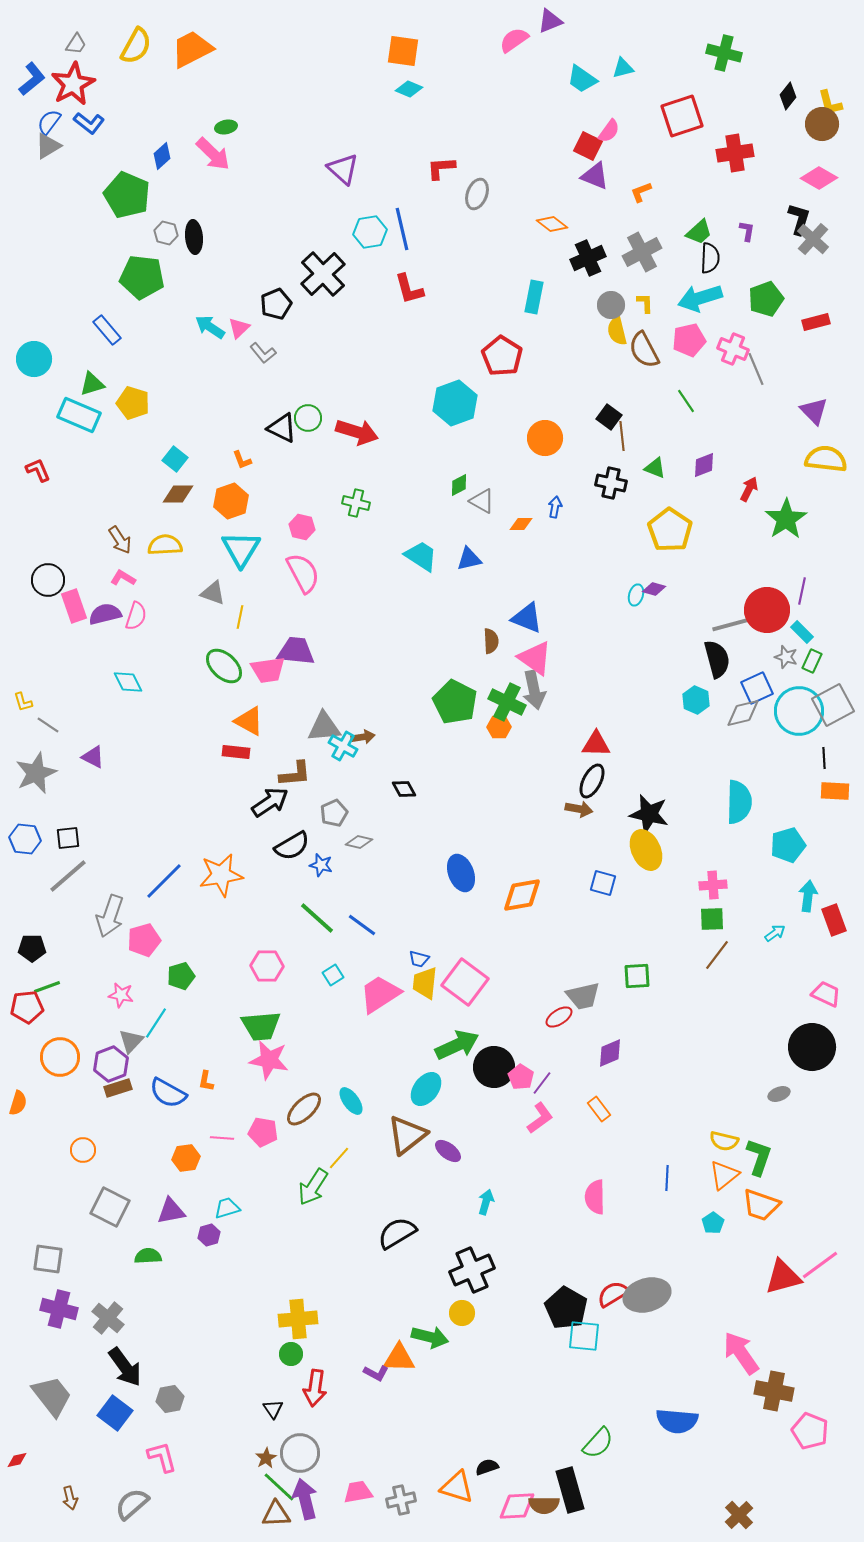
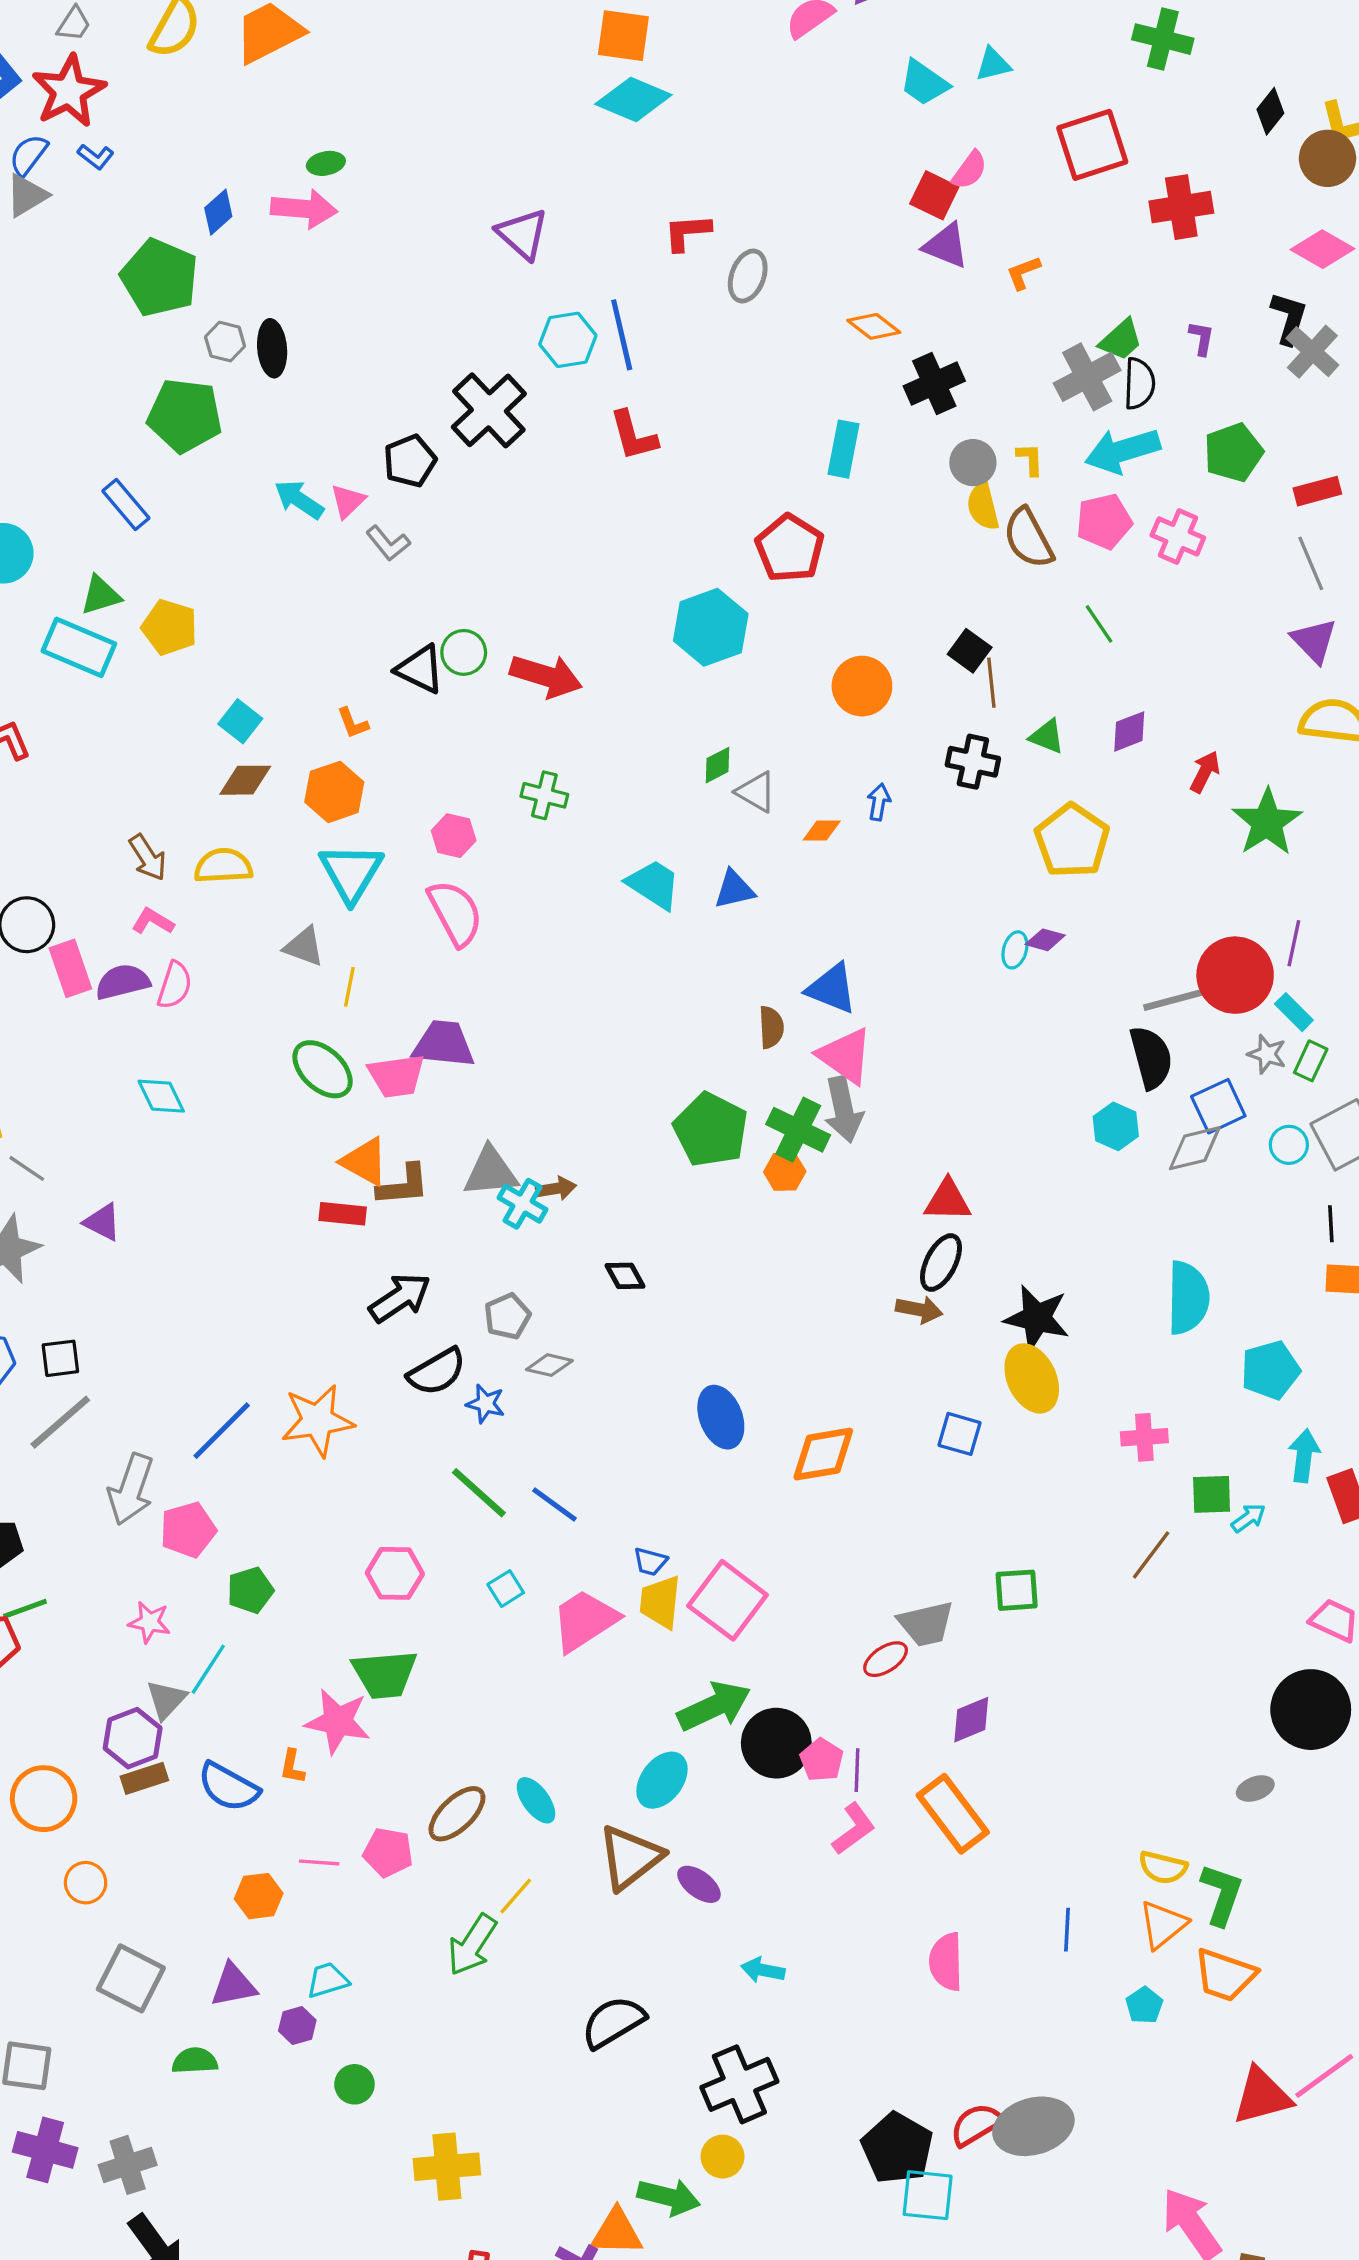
cyan diamond: (409, 89) -> (633, 100), size x1.6
blue L-shape: (89, 123) -> (96, 157), size x0.7
pink arrow: (213, 154) -> (304, 209), turned -39
gray cross: (642, 252) -> (1087, 377), moved
gray line: (756, 369) -> (1311, 563), moved
cyan circle: (799, 711) -> (1289, 1145), size x0.5
brown L-shape: (295, 774) -> (403, 1185), moved
green square: (712, 919) -> (1212, 1494), moved
orange circle: (60, 1057) -> (44, 1799), moved
pink star: (269, 1060) -> (338, 1721), moved
purple line: (542, 1083) -> (857, 1770), turned -35
orange rectangle: (599, 1109) -> (953, 1814), size x1.8
cyan arrow: (486, 1202) -> (763, 1970), turned -95
gray cross: (108, 1318) -> (128, 2165), turned 32
green circle: (291, 1354) -> (354, 2084), moved

